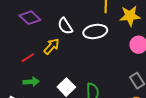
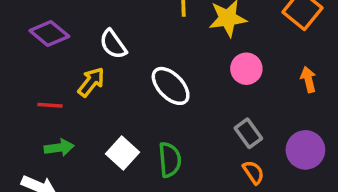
white ellipse: (95, 31) -> (171, 86), moved, turned 60
red line: (28, 58) -> (50, 105), turned 40

